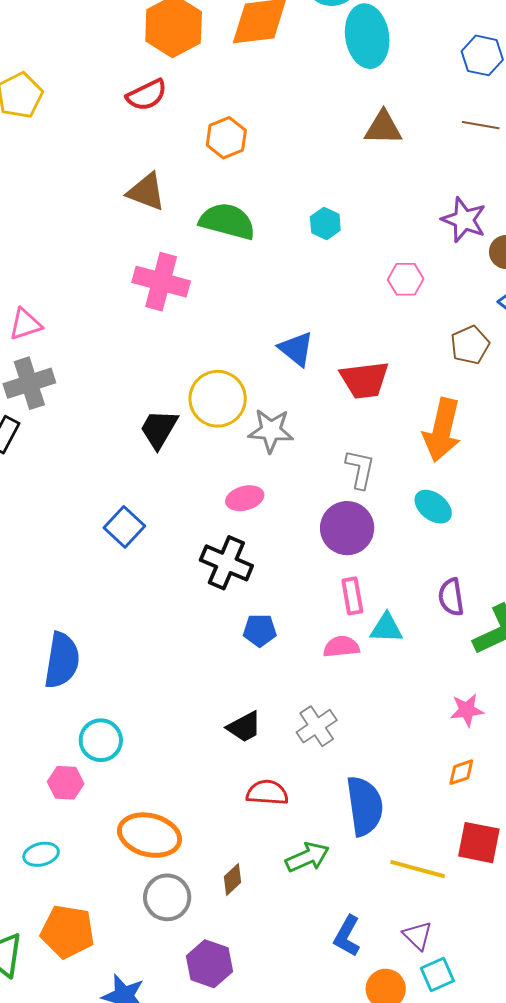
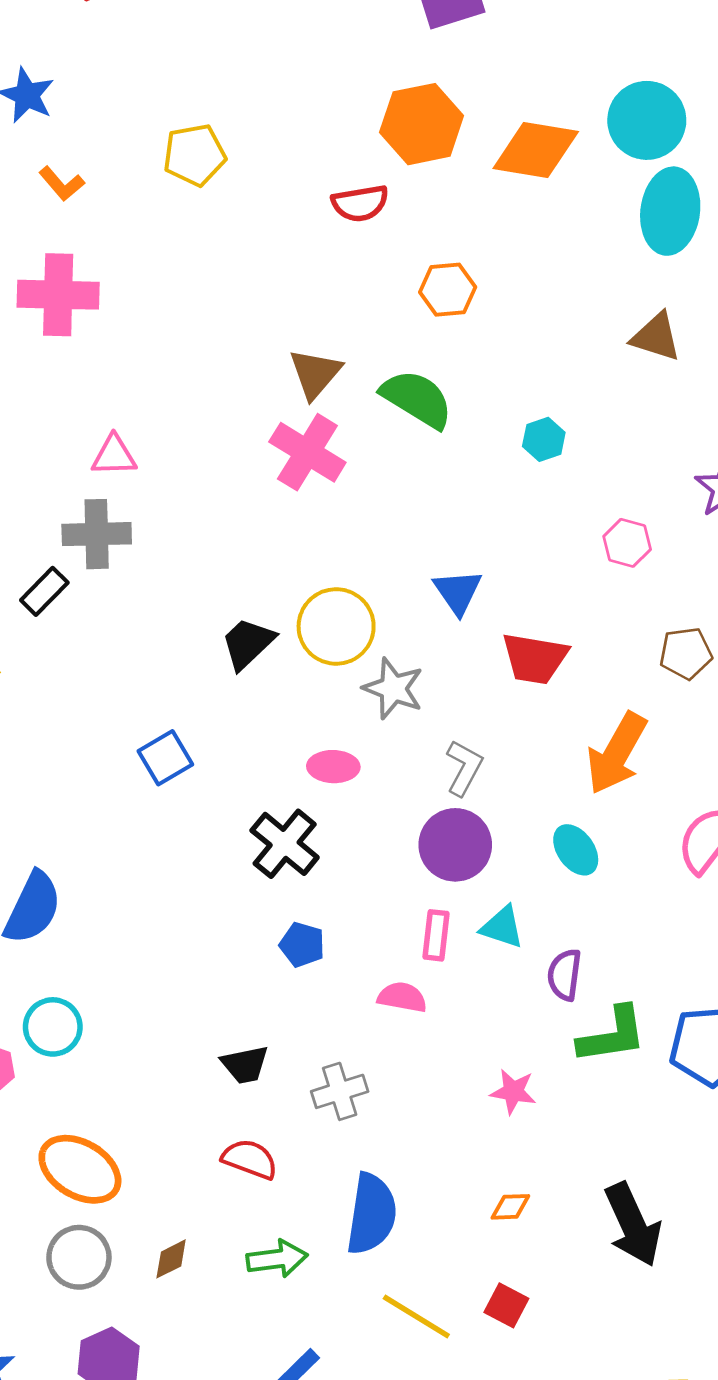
brown triangle: (146, 192) -> (315, 374), moved, turned 33
gray L-shape: (360, 469) -> (464, 768), moved
cyan triangle: (386, 628) -> (502, 927), moved
pink star: (467, 710) -> (513, 1092), moved
red square: (479, 843) -> (506, 1305), size x0.7

